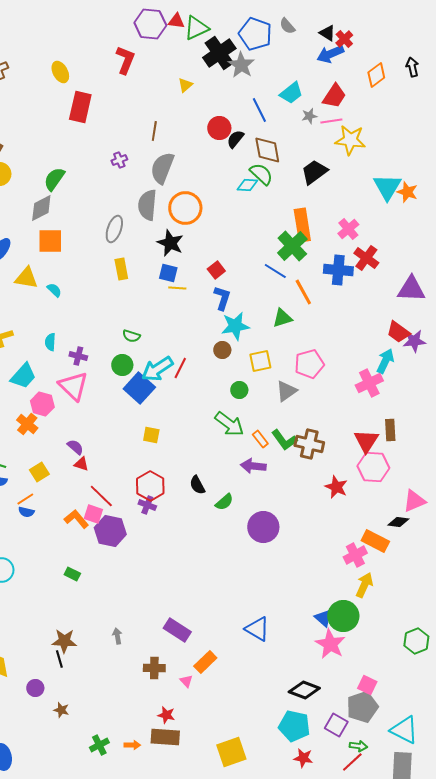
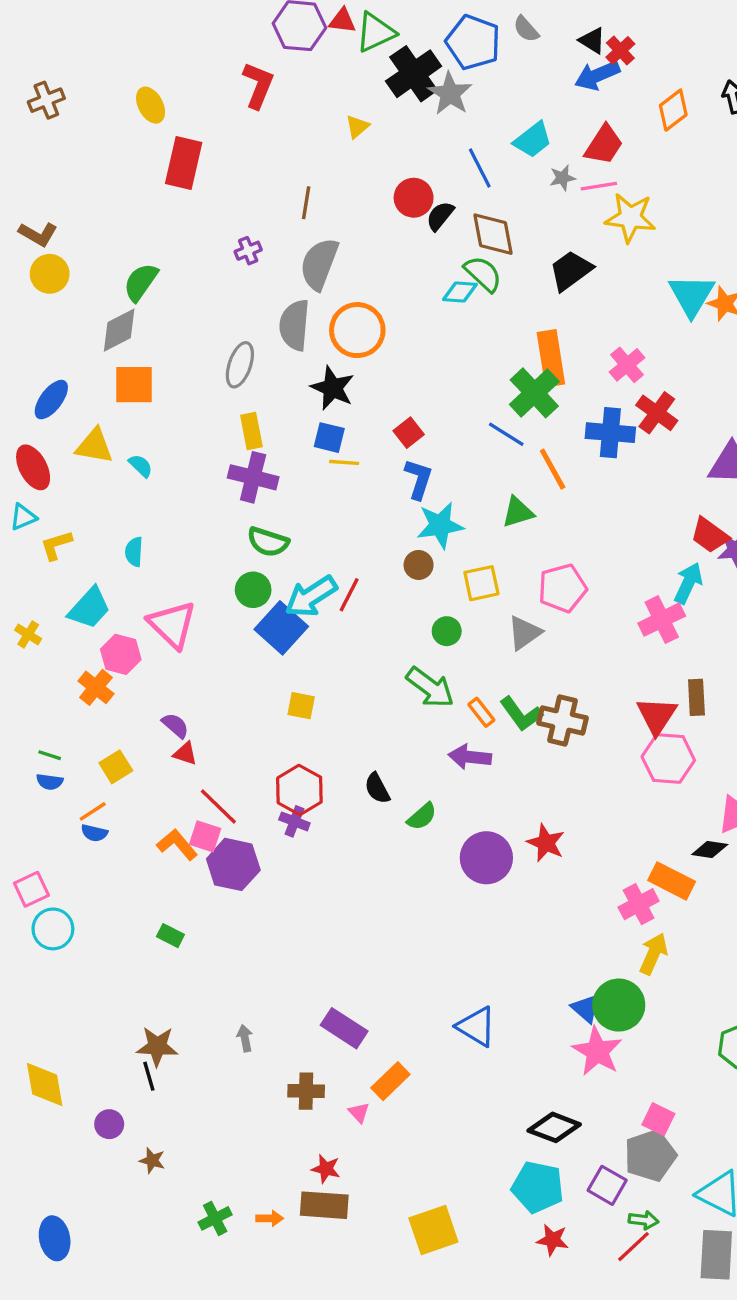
green semicircle: (131, 336) -> (268, 542), size x1.4
purple cross: (78, 356) -> (253, 477), moved, size x1.6
red star: (336, 487) -> (546, 843), moved

